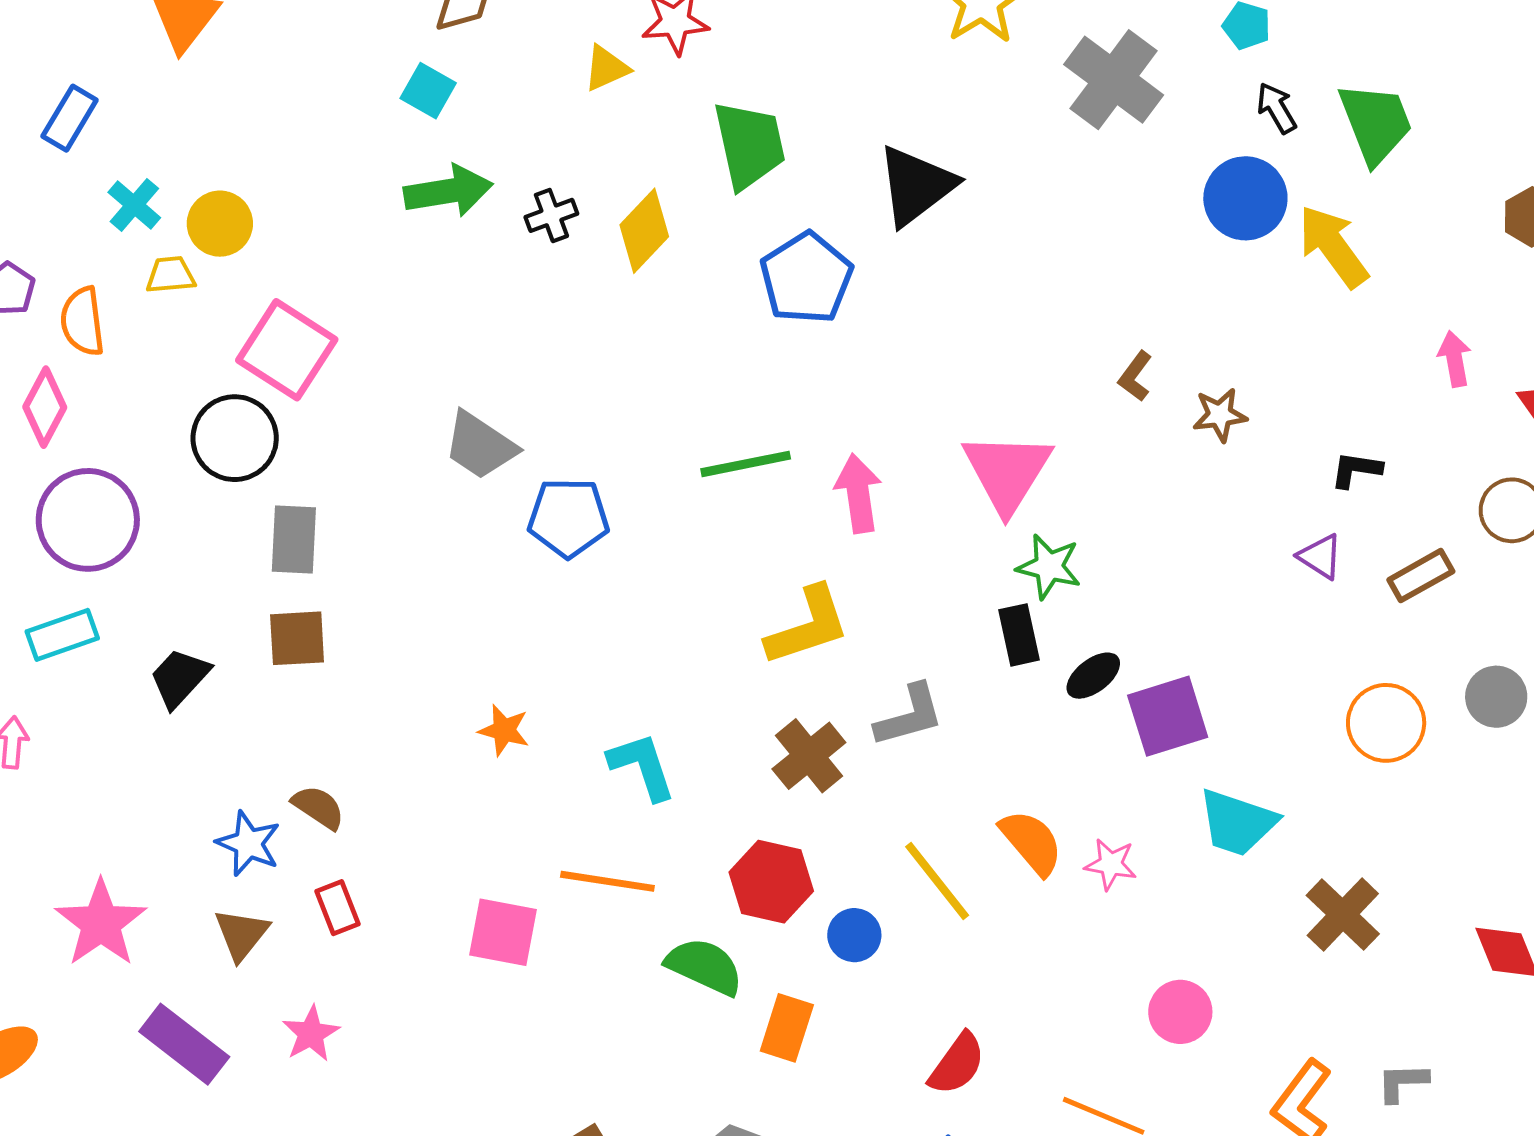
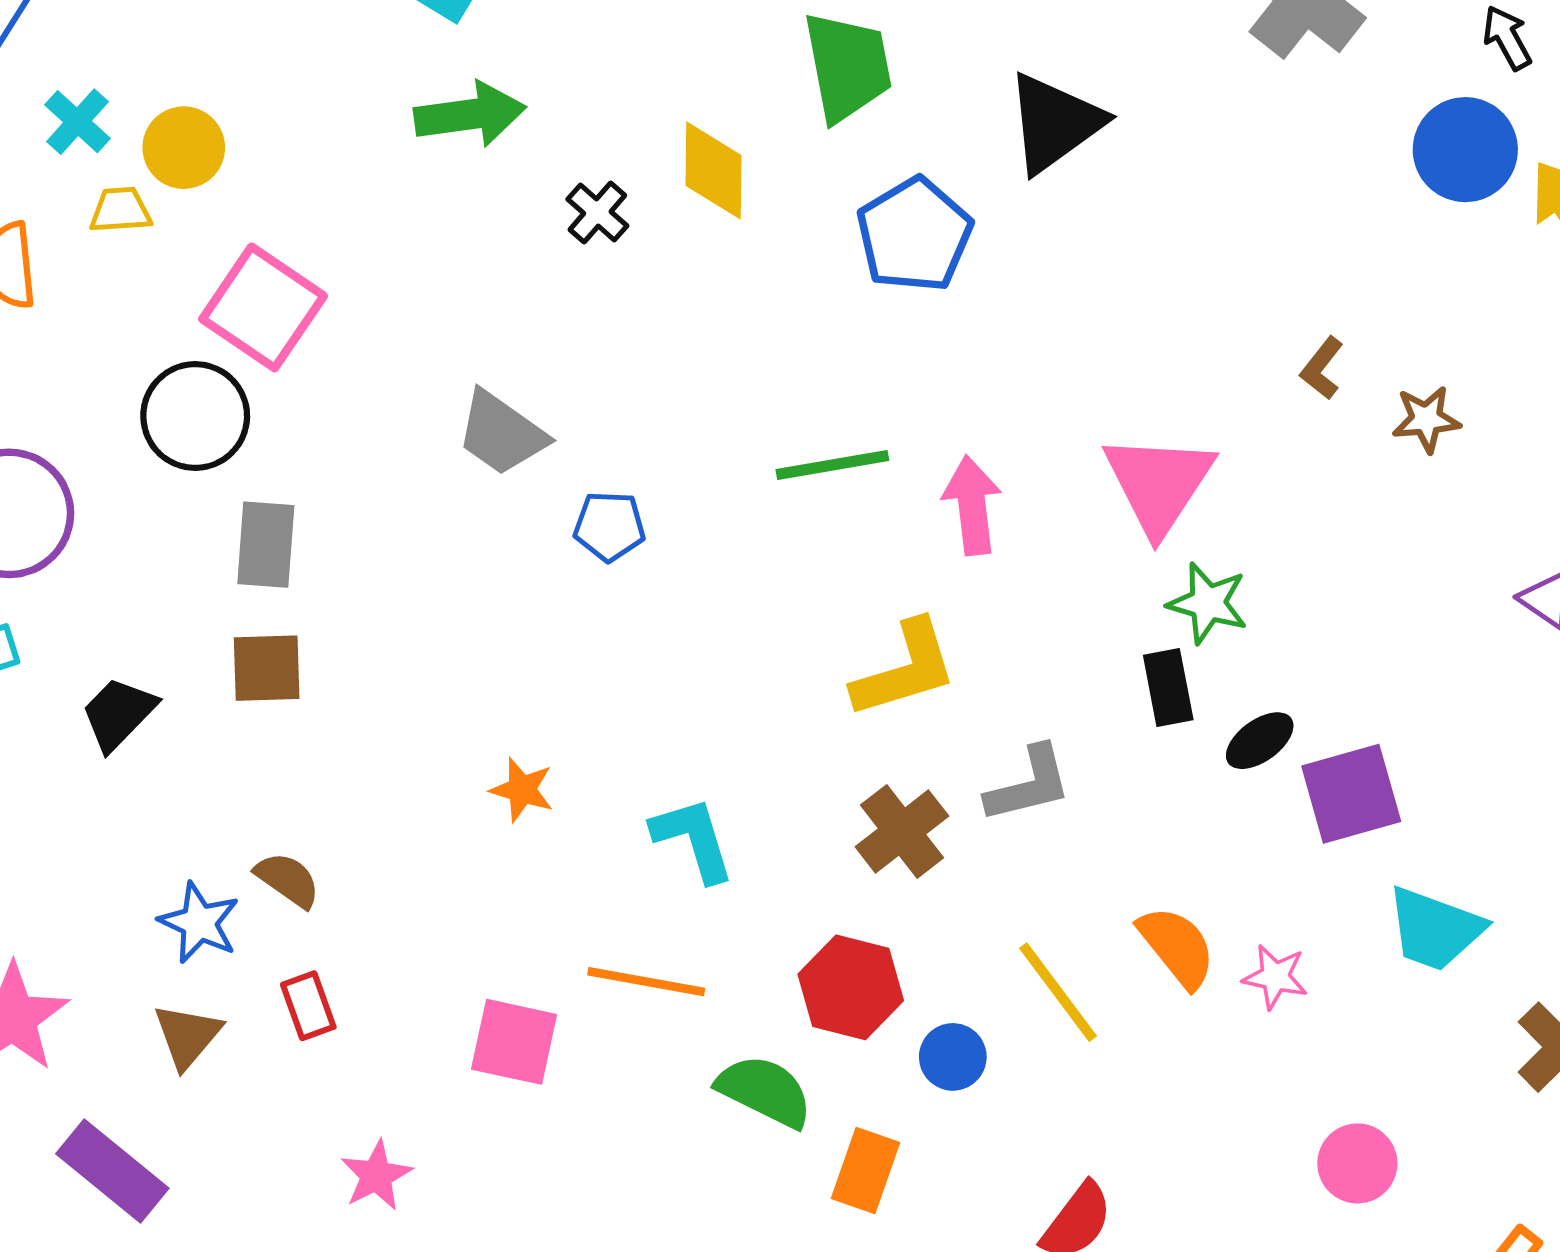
black cross: (551, 215) -> (597, 212), moved, turned -30
yellow diamond: (644, 231) -> (713, 170), turned -44
blue pentagon: (568, 518) -> (609, 526), size x0.7
pink star: (311, 1034) -> (376, 1175), moved

